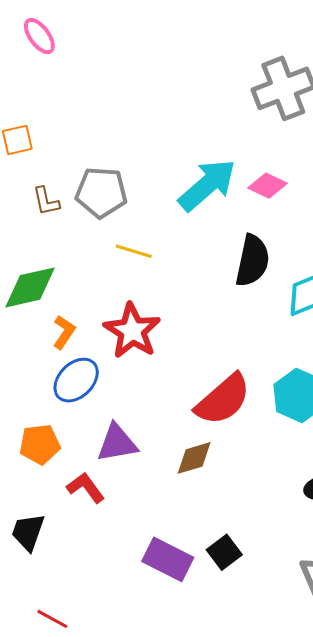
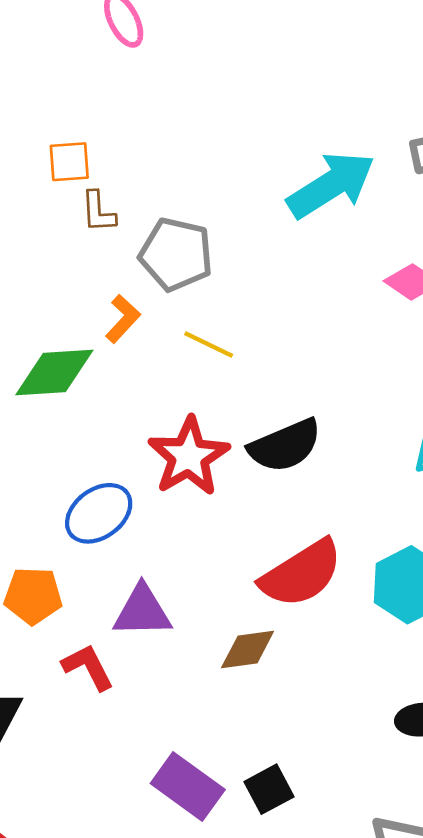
cyan arrow: (207, 185) -> (331, 185), moved
brown L-shape: (46, 201) -> (98, 212), moved
black semicircle: (252, 261) -> (285, 446), moved, turned 46
orange L-shape: (64, 332) -> (123, 319), moved

